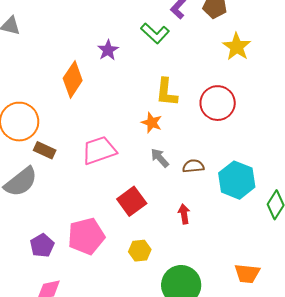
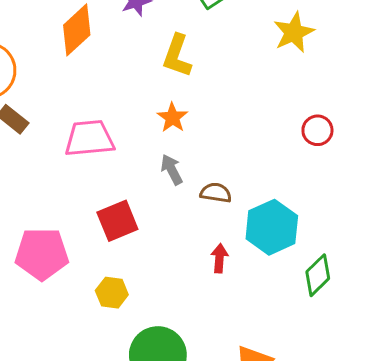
yellow star: (237, 47) -> (294, 32), moved
yellow L-shape: (166, 92) -> (177, 56), moved
red circle: (218, 103) -> (317, 130), moved, size x0.6
red arrow: (184, 214) -> (219, 258), moved

